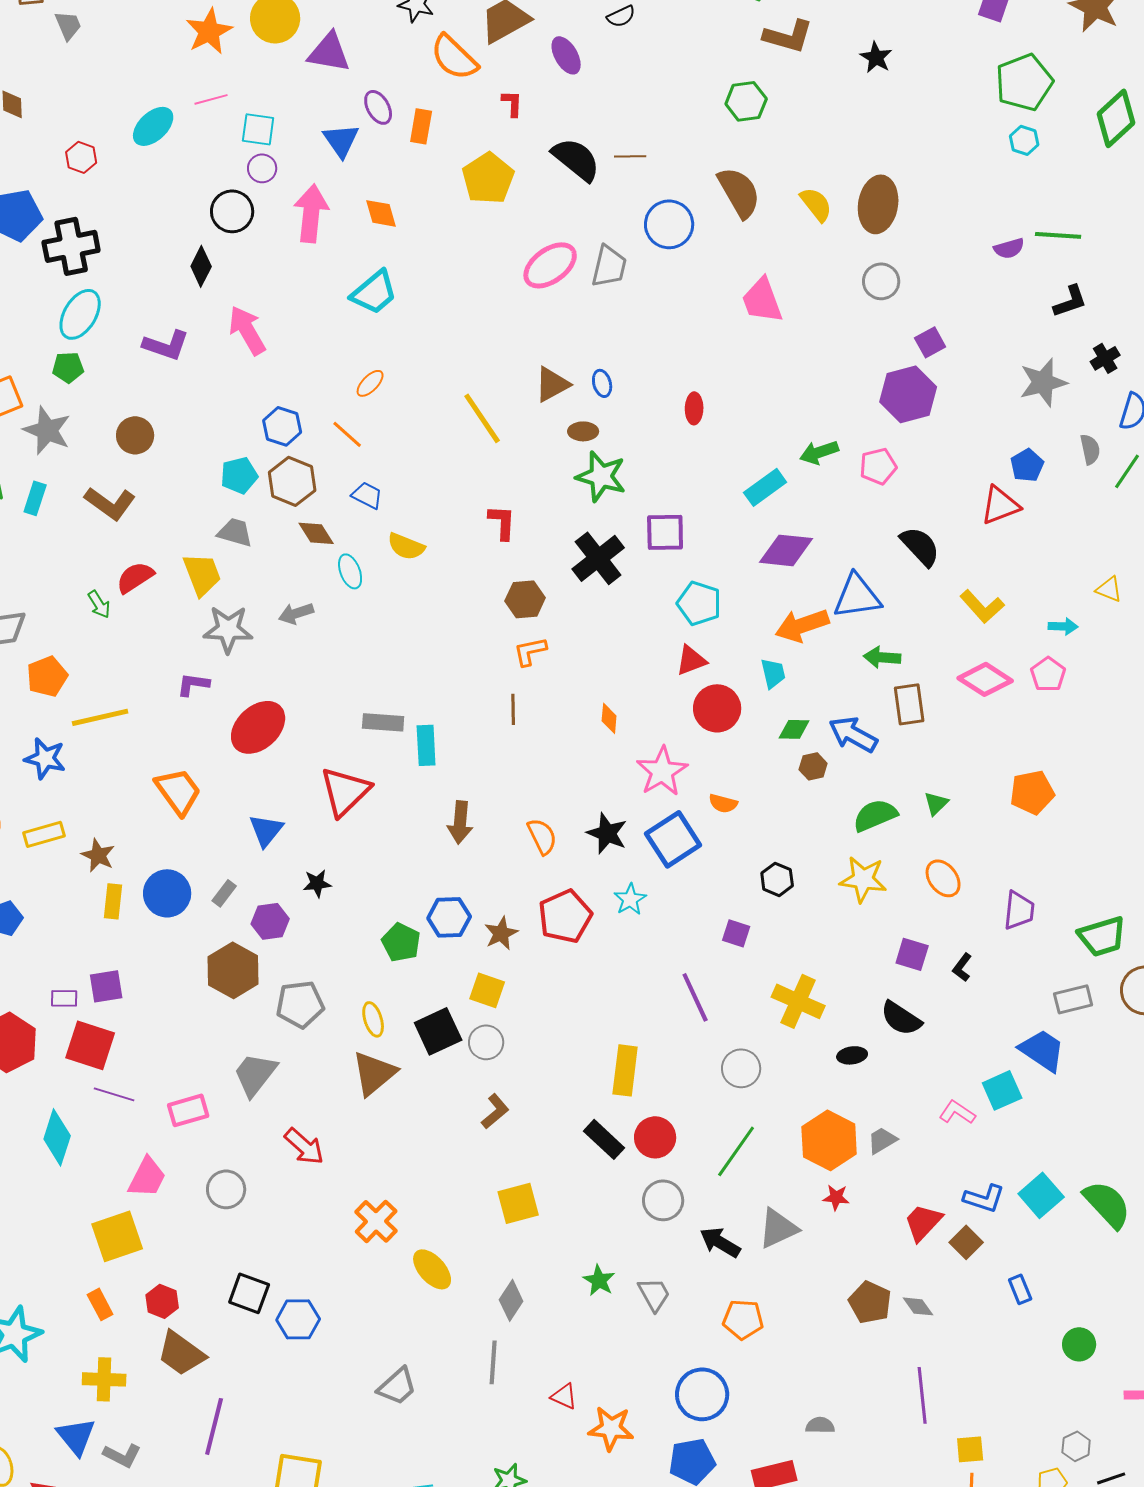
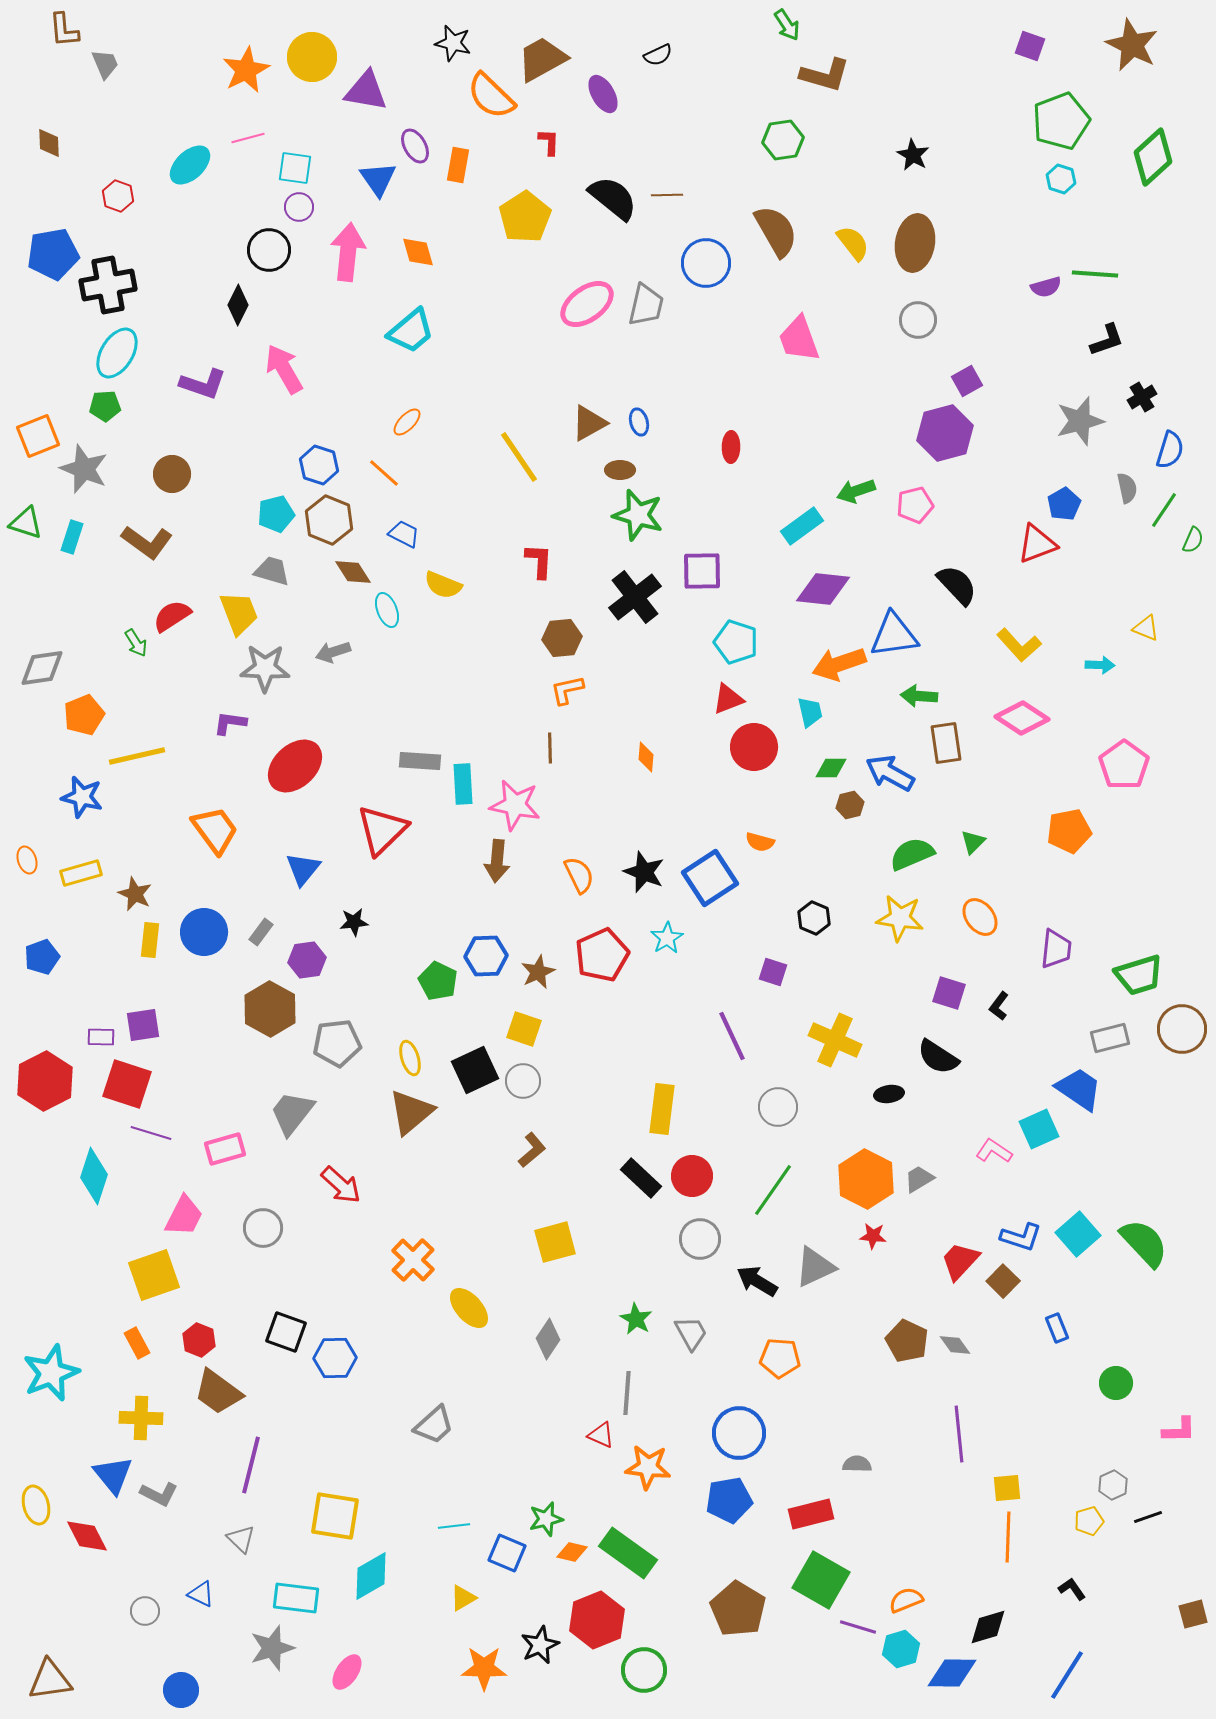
black star: (876, 57) -> (913, 155), moved
pink pentagon: (1048, 674) -> (1124, 765), moved, size x1.4
pink star: (662, 771) -> (515, 805), moved, turned -30
gray line: (493, 1362) -> (627, 1393), moved

